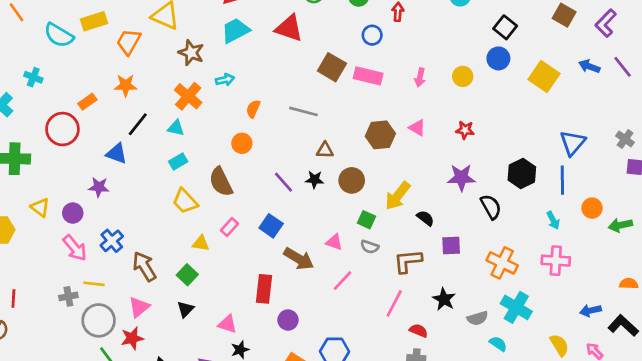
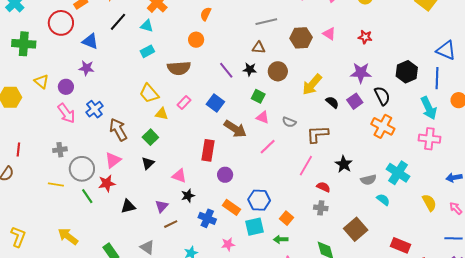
gray line: (303, 111) -> (266, 22), moved, turned -30
blue triangle: (573, 143) -> (446, 50), turned -50
blue triangle: (117, 153) -> (90, 41), moved
brown semicircle: (221, 182) -> (179, 68), turned -70
yellow trapezoid: (185, 201) -> (149, 93), moved
green square: (367, 220) -> (258, 96), moved
cyan arrow: (553, 220) -> (429, 108), size x1.6
purple square: (451, 246) -> (355, 101), moved, turned -35
orange cross: (502, 263) -> (383, 126), moved
yellow line: (94, 284) -> (56, 185), moved

